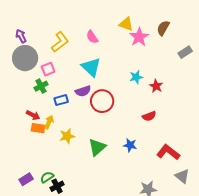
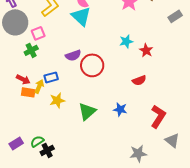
cyan triangle: (91, 67) -> (81, 16), moved
blue rectangle: (61, 100) -> (51, 77), moved
red L-shape: (168, 152) -> (158, 116), turned 85

